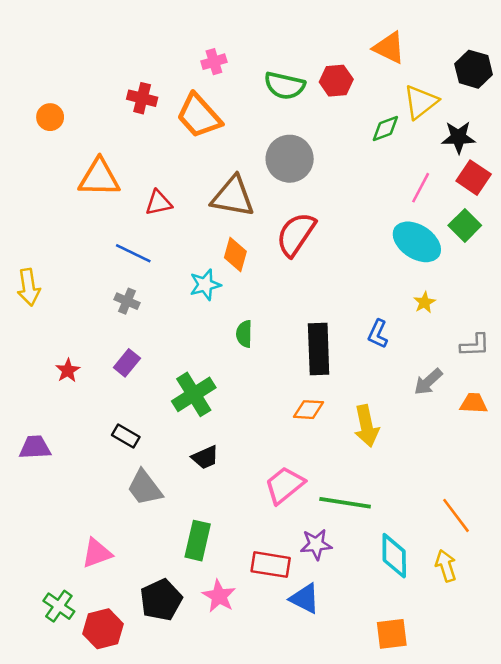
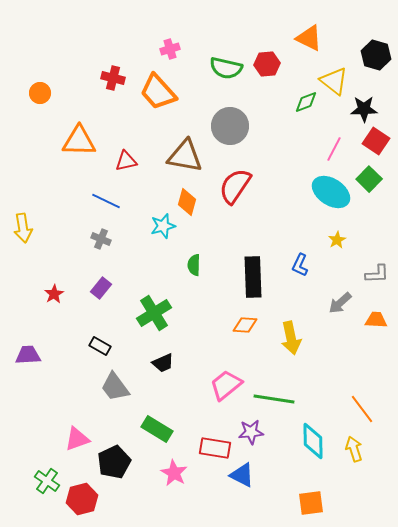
yellow triangle: (421, 102) -> (334, 81), turned -44
green rectangle: (198, 541) -> (157, 429), turned -72
black pentagon: (161, 600) -> (114, 462), moved

